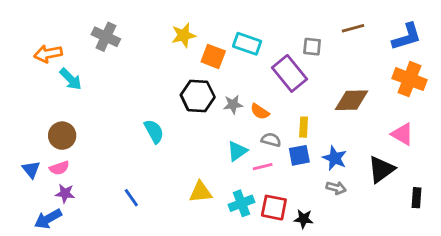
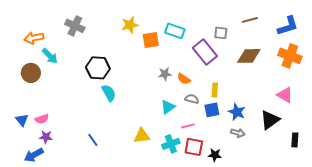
orange square: (213, 56) -> (151, 40), turned -30
black hexagon: (198, 96) -> (98, 68), moved
brown diamond: (352, 100) -> (249, 56), moved
brown circle: (62, 136) -> (31, 73), moved
pink line: (263, 167) -> (188, 126), moved

